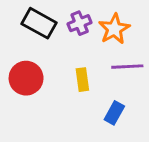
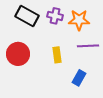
purple cross: (80, 23) -> (55, 16), turned 35
orange star: (114, 29) -> (79, 20), turned 30

